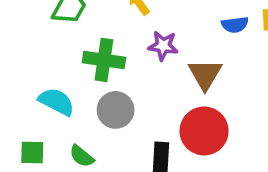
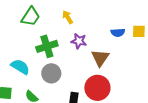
green cross: (104, 60) -> (47, 46), turned -30

